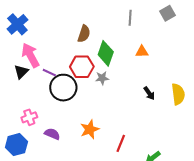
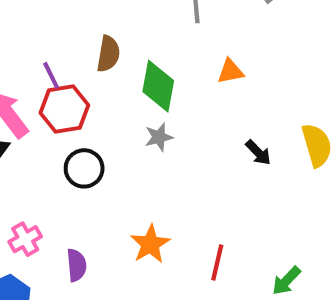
red hexagon: (82, 67) -> (64, 109), moved
purple line: (49, 73) -> (51, 75), moved, turned 48
black circle: (63, 88) -> (84, 168), size x0.7
purple semicircle: (52, 134) -> (77, 265), turned 70

